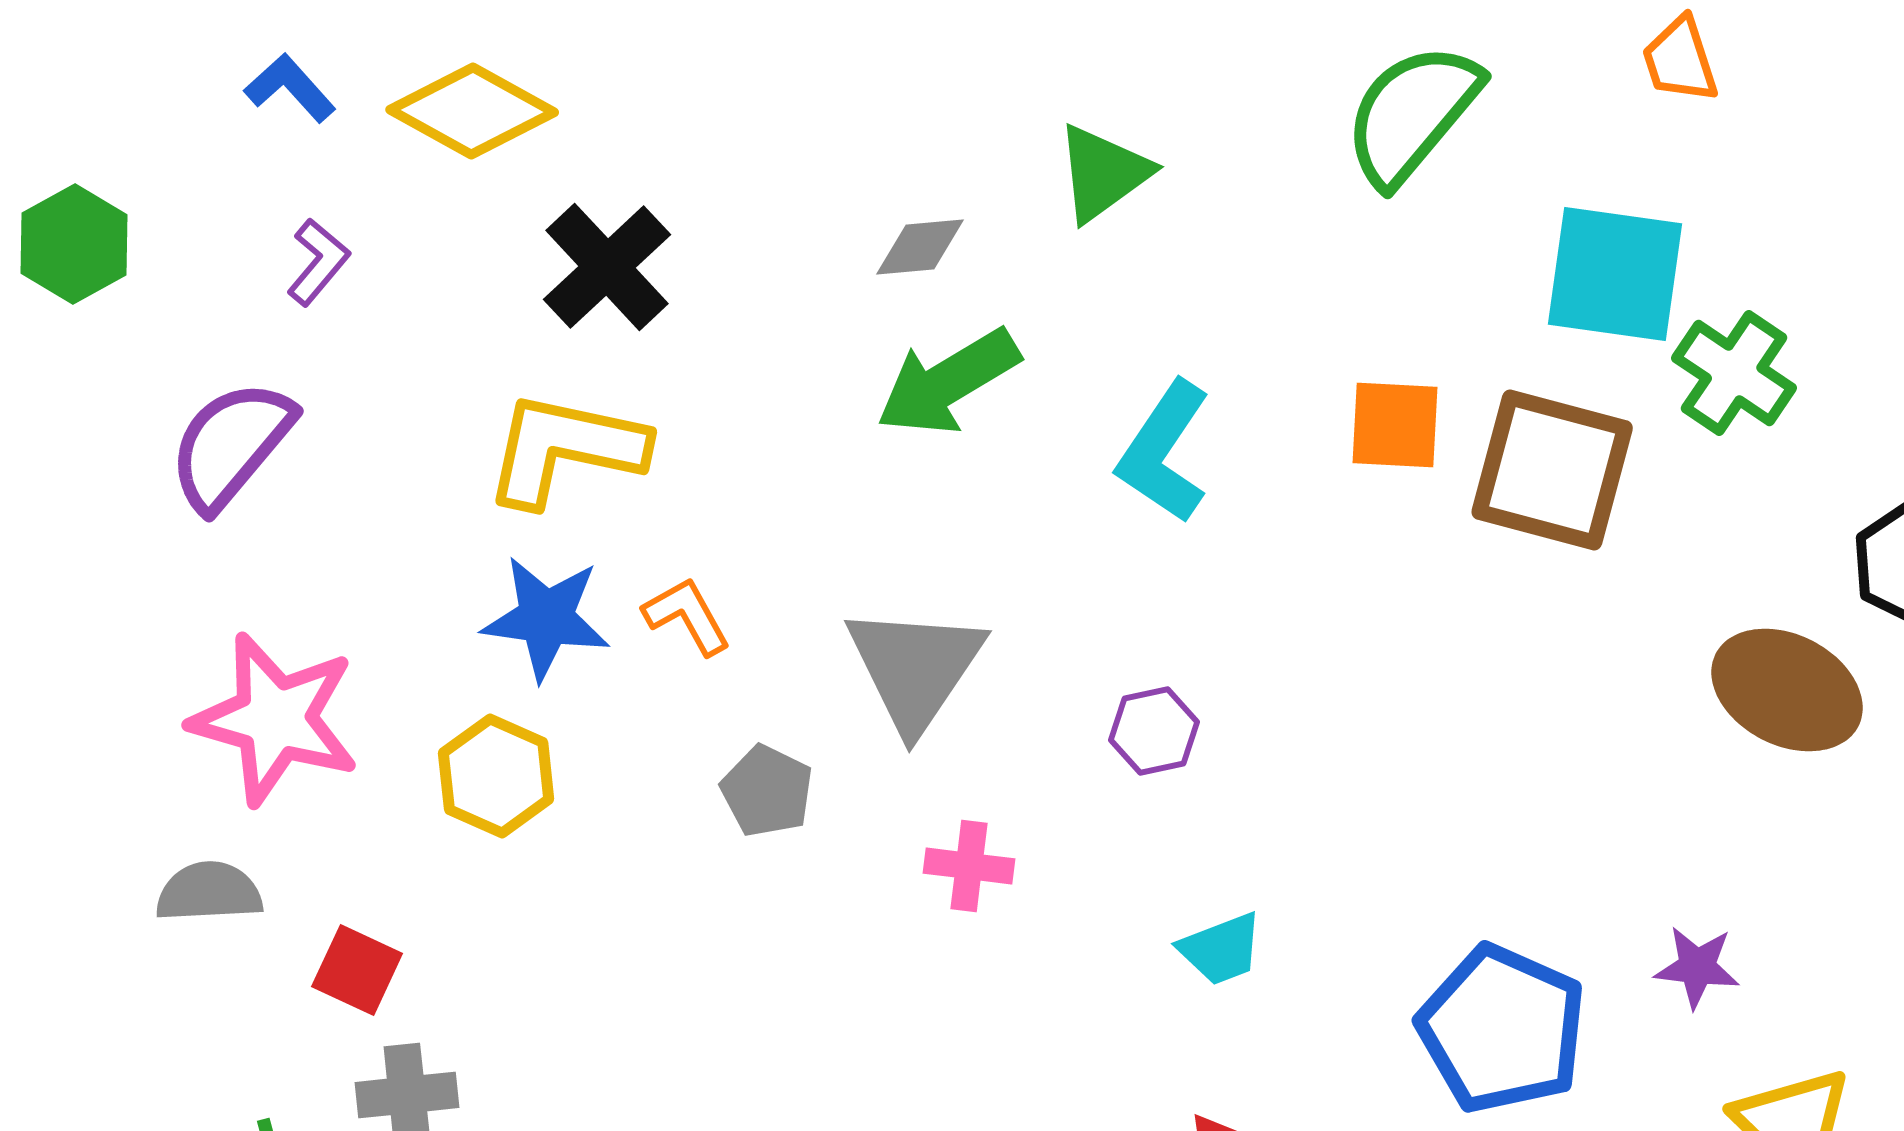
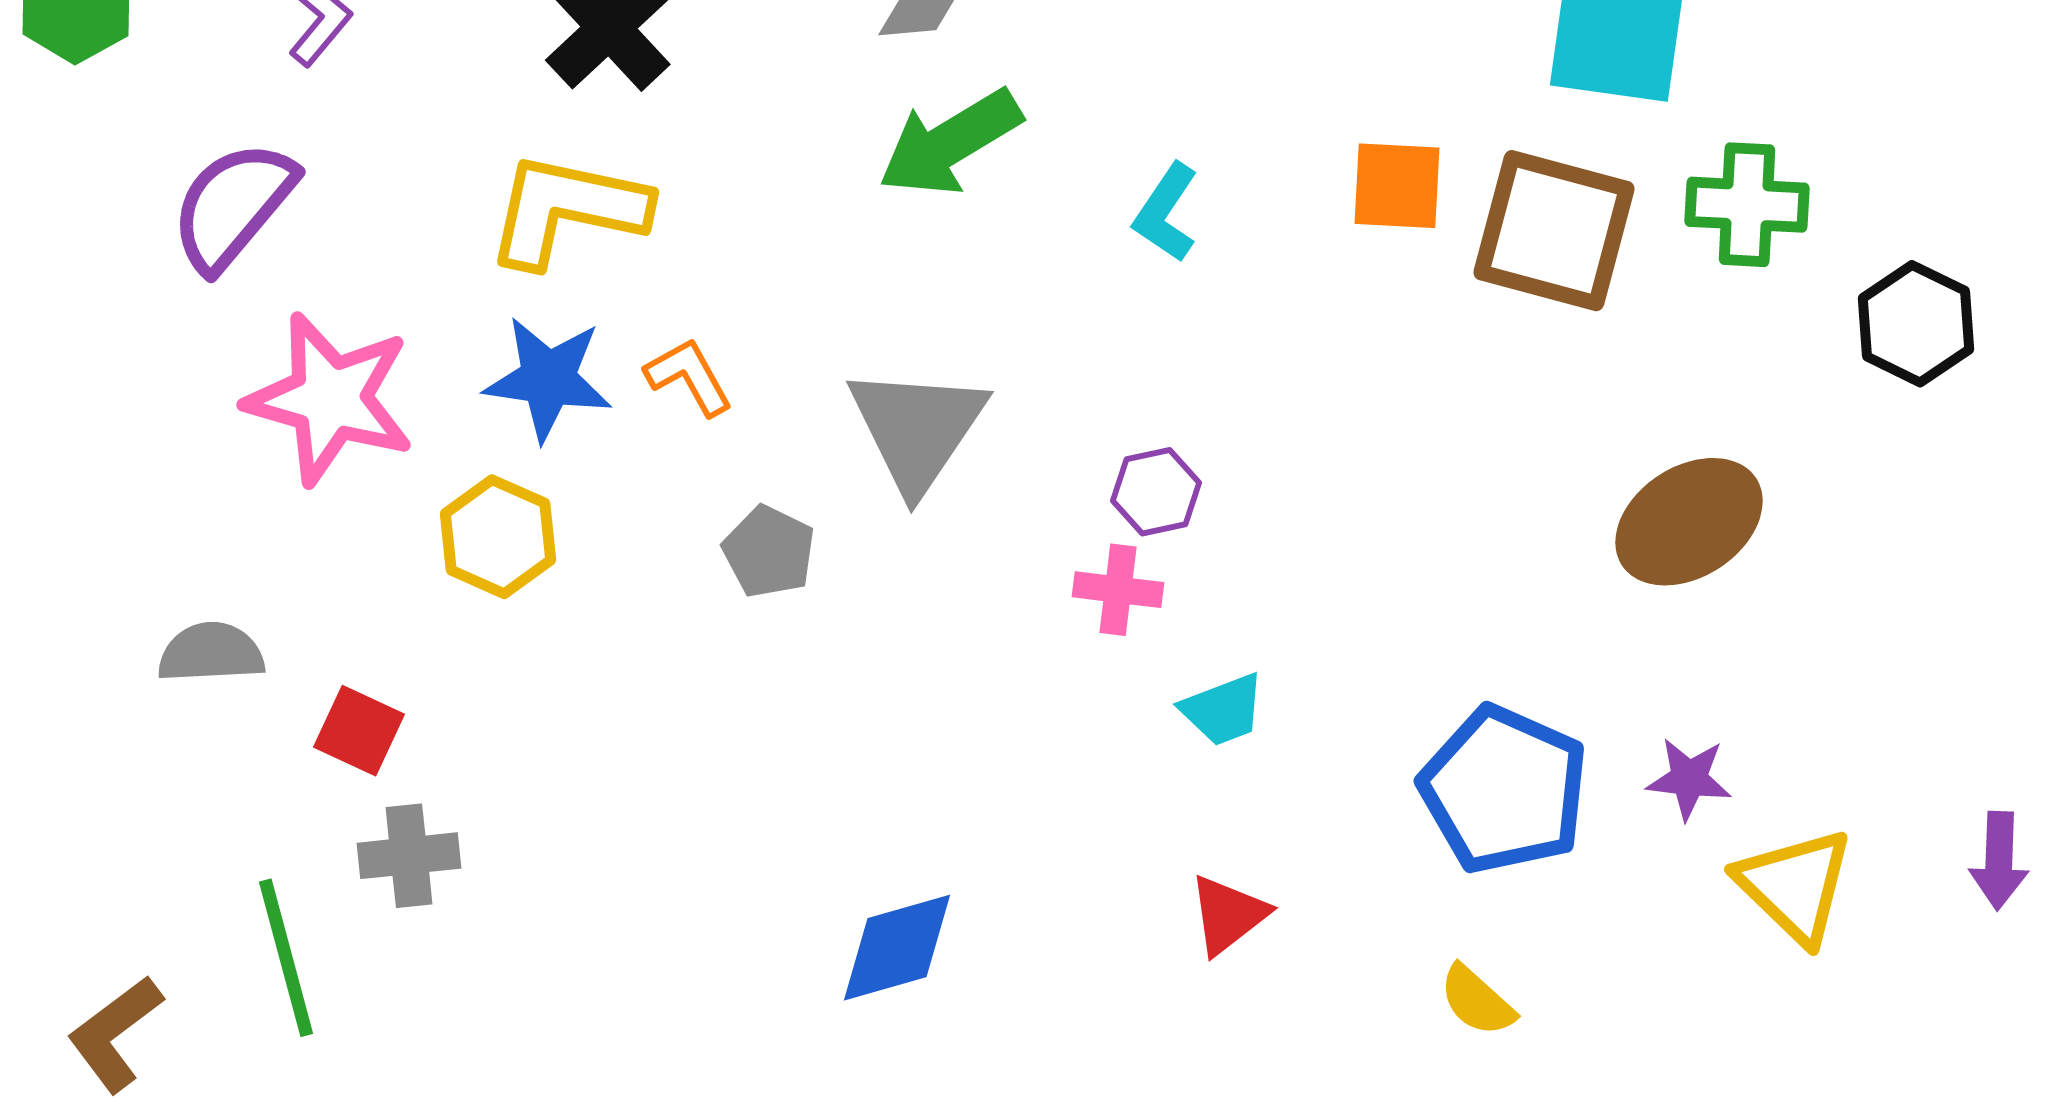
green cross: (1734, 373) -> (1747, 205), moved, turned -31
cyan L-shape: (1164, 452) -> (1166, 213), size x0.7
brown ellipse: (1787, 690) -> (1689, 522), moved, turned -60
pink star: (275, 719) -> (330, 399), moved
pink cross: (969, 866) -> (1118, 590), moved
purple star: (1697, 967) -> (1689, 779), moved

